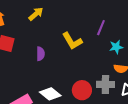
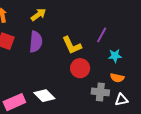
purple semicircle: (40, 54) -> (36, 42), moved, size x1.5
red circle: (82, 90) -> (80, 68), moved

